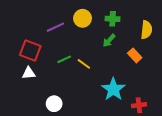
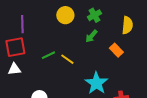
green cross: (113, 19) -> (94, 15), turned -32
purple line: (55, 27) -> (22, 24), moved, turned -66
red square: (30, 50) -> (15, 47), turned -30

